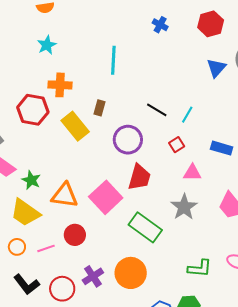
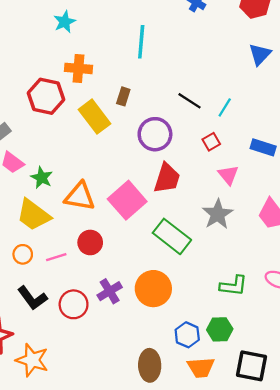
pink triangle: (192, 173) -> (228, 175), turned 48

